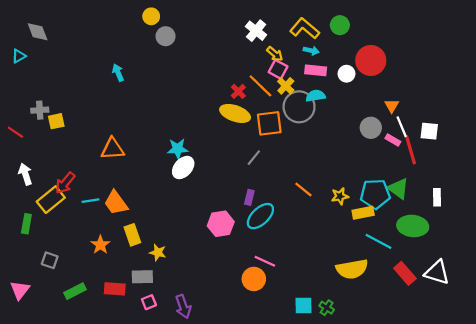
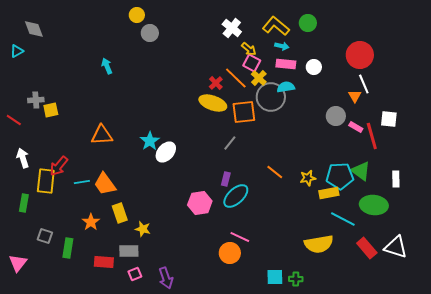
red circle: (371, 60) -> (360, 55), moved
white line: (402, 127) -> (364, 84), moved
cyan star: (178, 149) -> (150, 141), moved, turned -30
yellow rectangle: (51, 200) -> (46, 181), turned -45
green rectangle: (75, 291) -> (68, 248), moved, turned -54
green cross: (327, 308) -> (296, 279), turned -32

